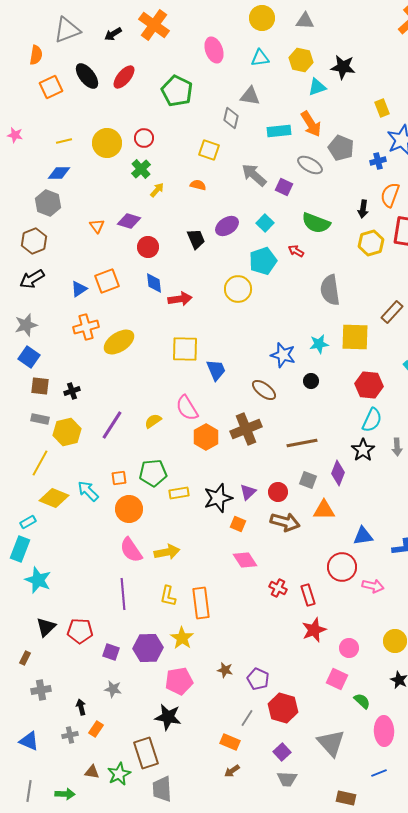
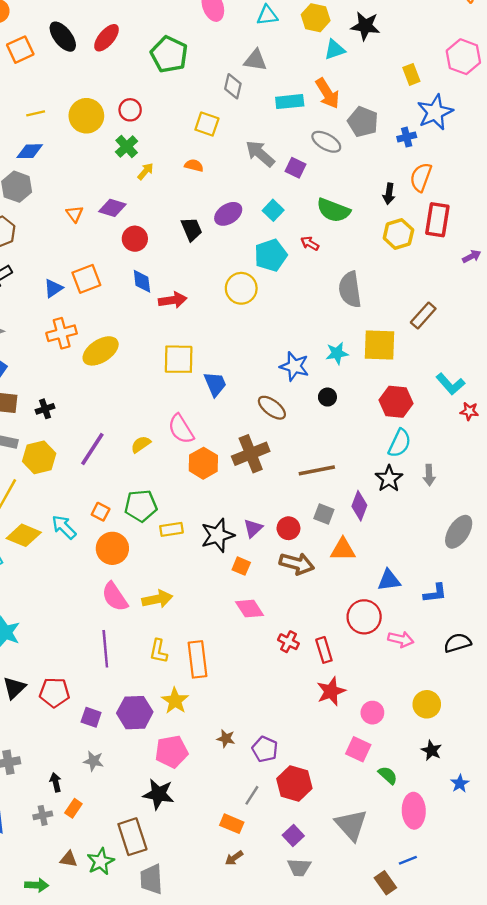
orange square: (119, 478) -> (101, 512), turned 35
brown rectangle: (346, 798) -> (385, 883), moved, turned 42

